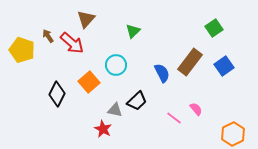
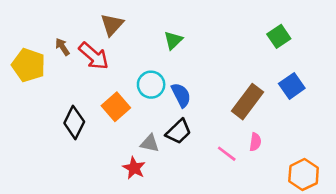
brown rectangle: (190, 62) -> (248, 102), moved
blue semicircle: (162, 73) -> (181, 95), moved
pink semicircle: (196, 109) -> (255, 142), turned 48

